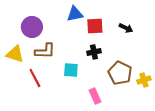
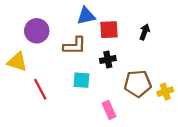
black arrow: (126, 28) -> (145, 32), turned -96
brown L-shape: (45, 51) -> (75, 46), moved
brown pentagon: (120, 73) -> (138, 84), turned -30

